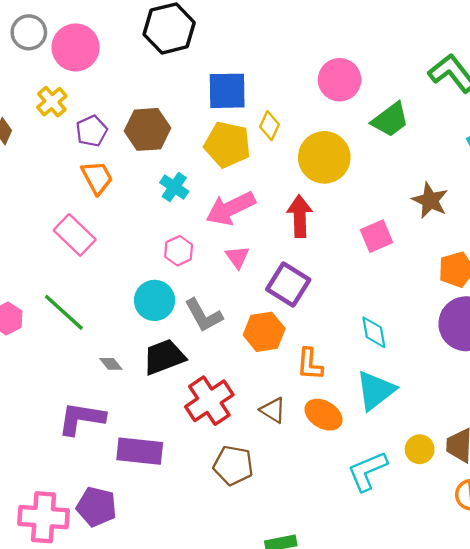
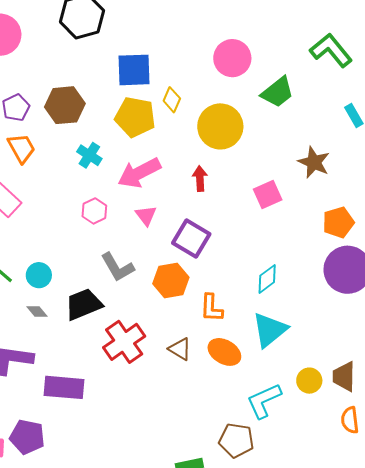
red arrow: (300, 216) -> (200, 178), size x0.7
cyan circle: (155, 300) -> (39, 275), moved, size x0.7
cyan diamond: (374, 332) -> (267, 279), turned 64
brown pentagon: (233, 465) -> (236, 440), moved

